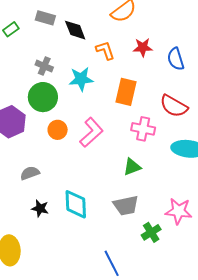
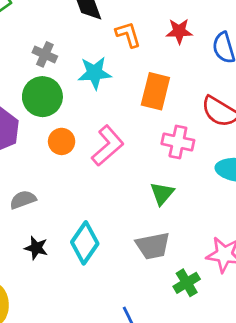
green triangle: (132, 167) -> (162, 193), turned -30
cyan diamond: (76, 204) -> (85, 243), turned 36

